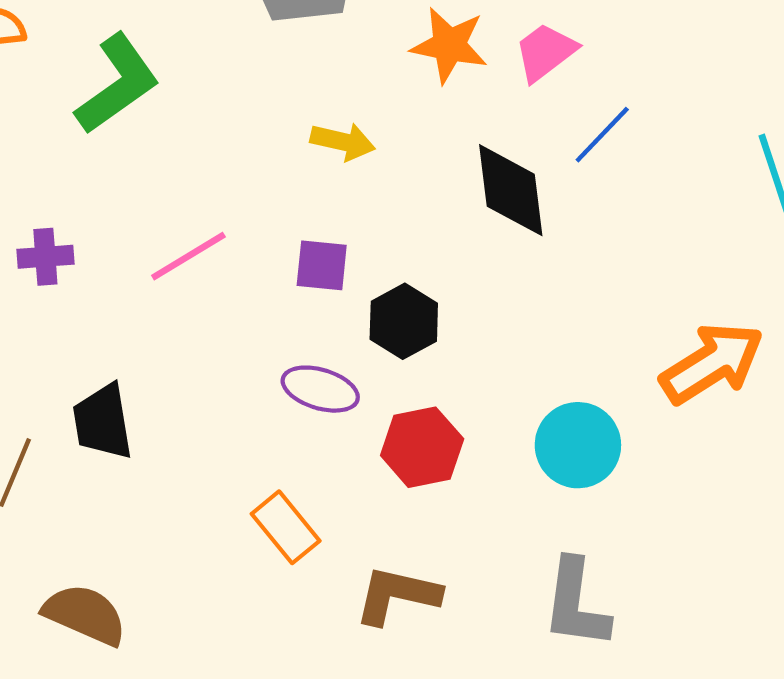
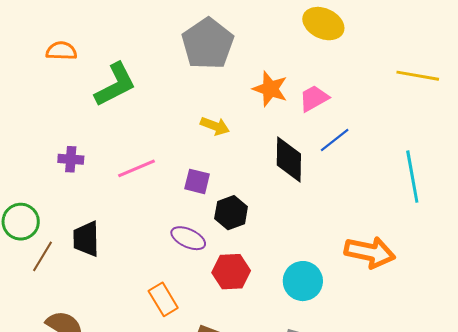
orange arrow: (712, 363) -> (370, 252), turned 36

